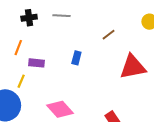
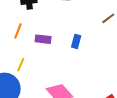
purple rectangle: (36, 63) -> (43, 39), moved

